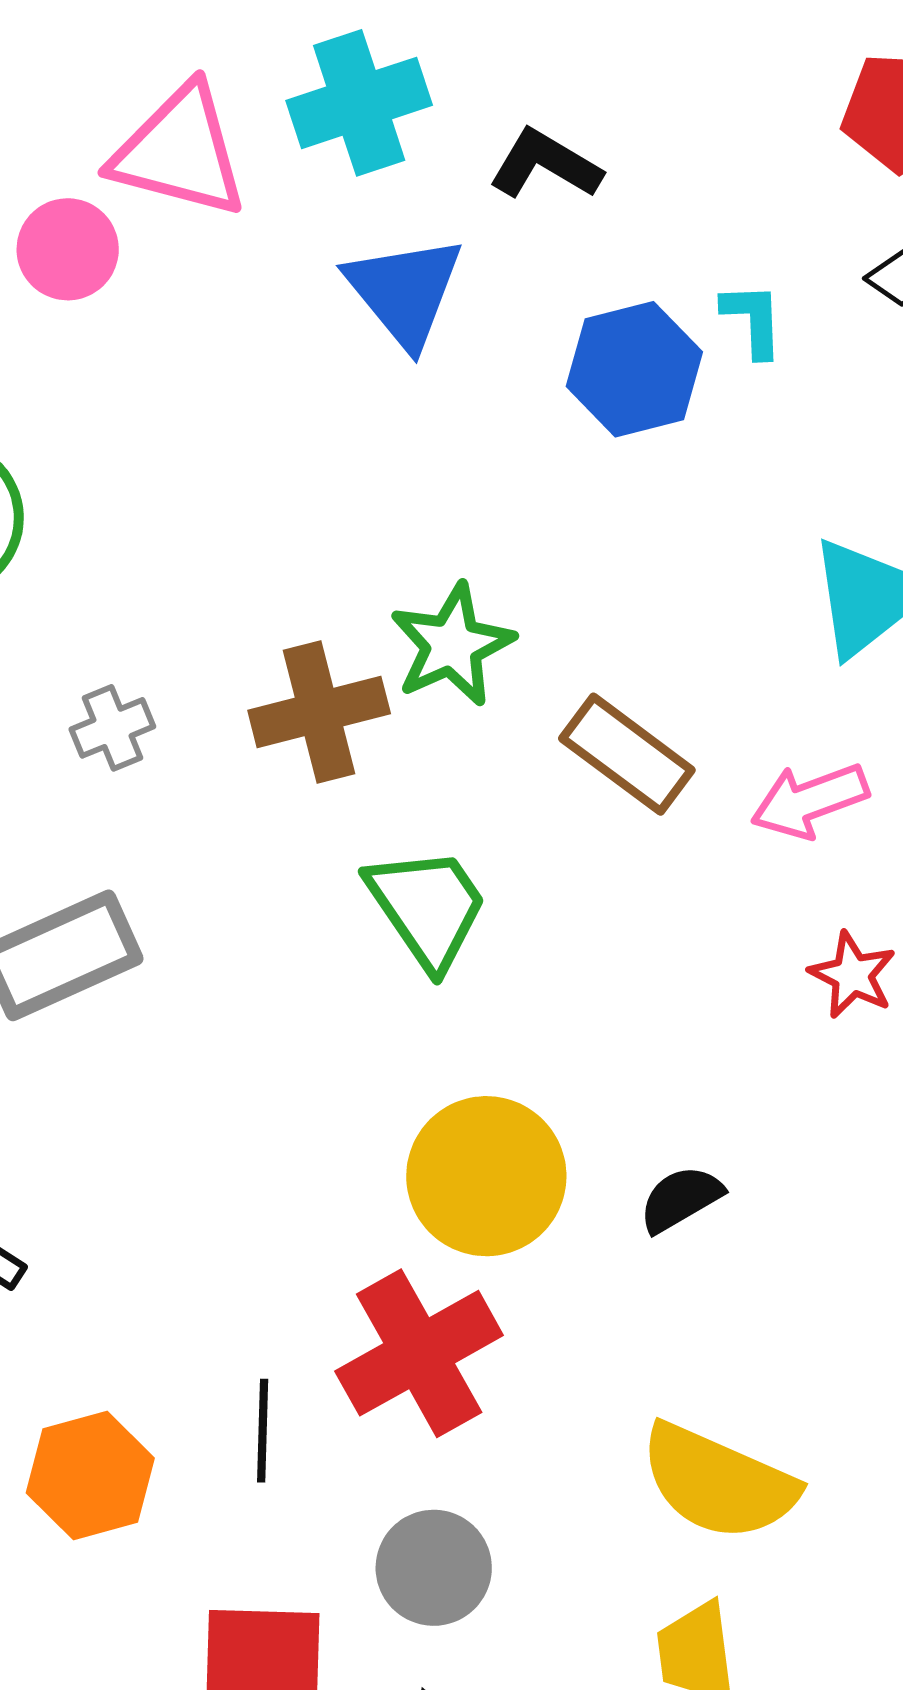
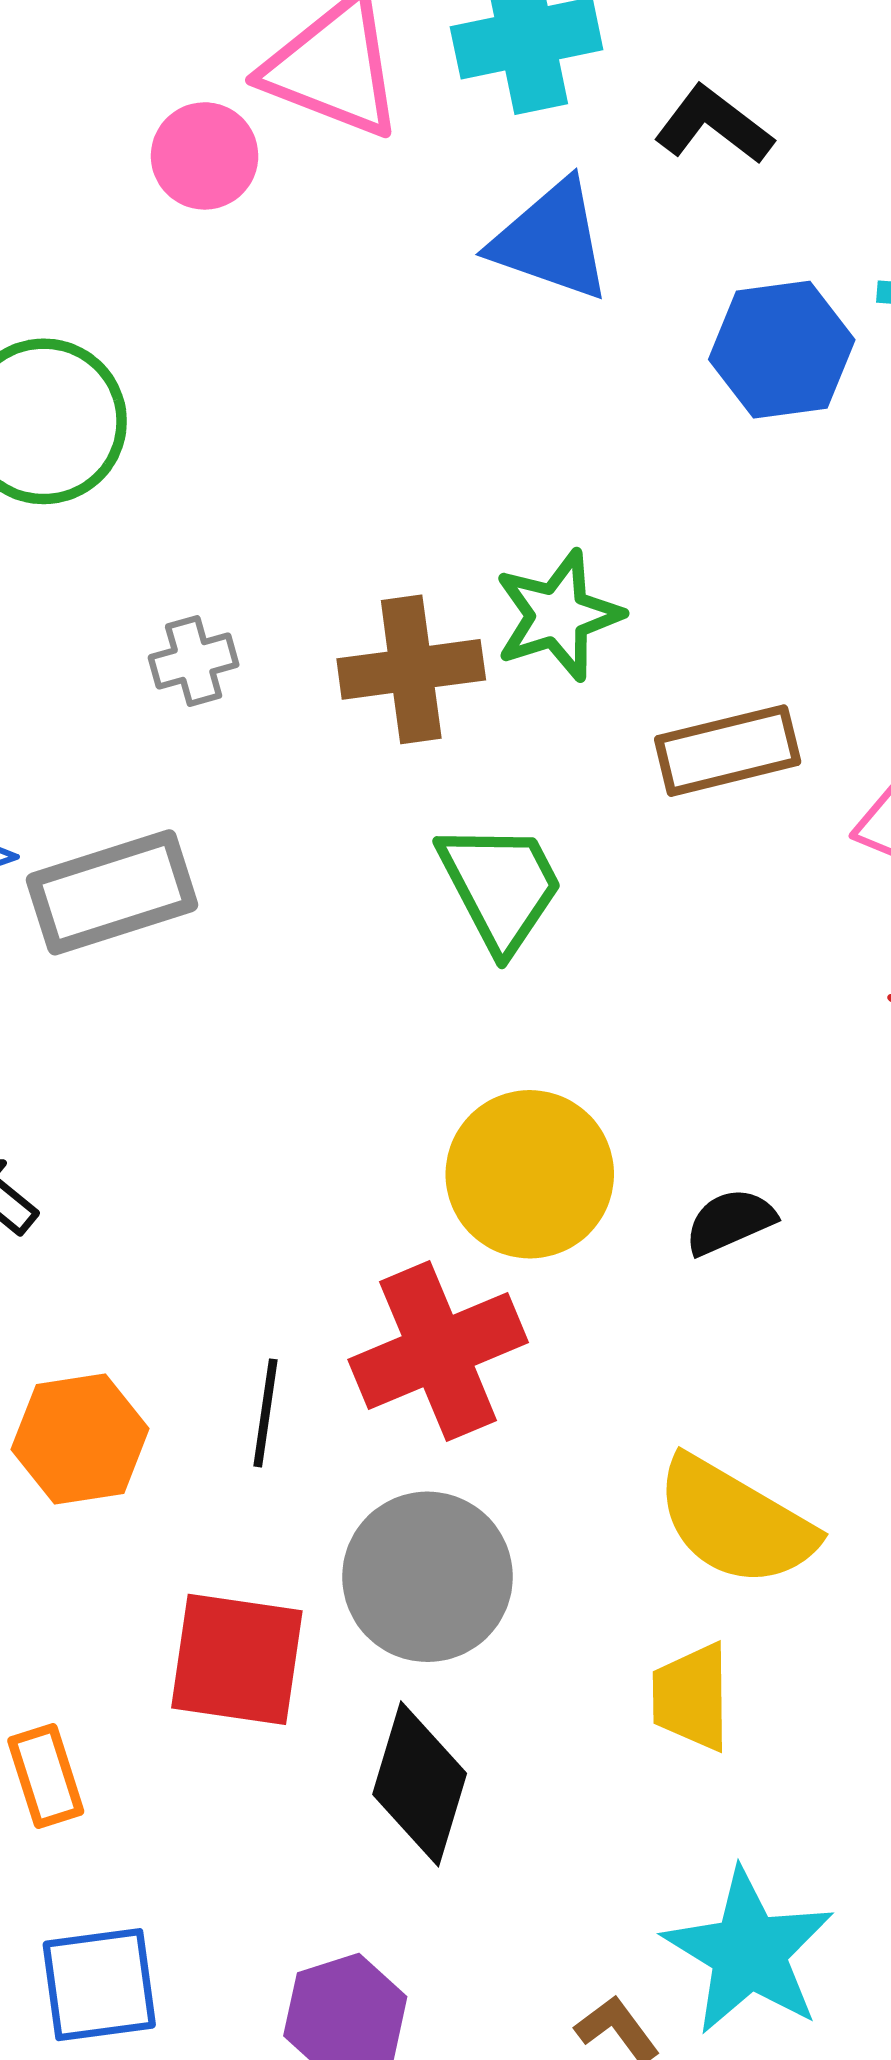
blue triangle: (405, 291) -> (551, 241), turned -38
brown rectangle: (627, 754) -> (728, 751), turned -57
gray circle: (434, 1568) -> (427, 1577), size x1.4

